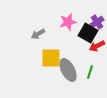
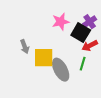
gray arrow: (38, 34) -> (25, 47), moved, turned -80
green line: (90, 72) -> (83, 64), moved

